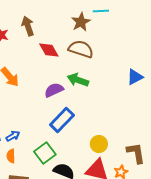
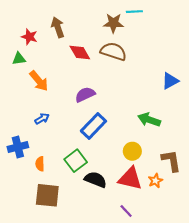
brown star: (81, 22) -> (113, 23), turned 30
green arrow: (78, 80) -> (149, 120), moved
blue arrow: (13, 136) -> (42, 119), moved

